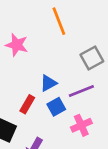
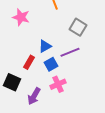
gray square: (92, 58) -> (78, 27), turned -30
pink cross: (81, 125) -> (58, 84), moved

